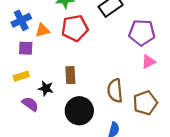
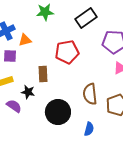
red pentagon: (75, 28) -> (67, 52), moved
brown rectangle: (70, 75) -> (43, 74), moved

